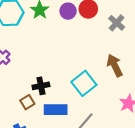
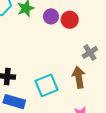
gray cross: (117, 23) -> (90, 52), moved

